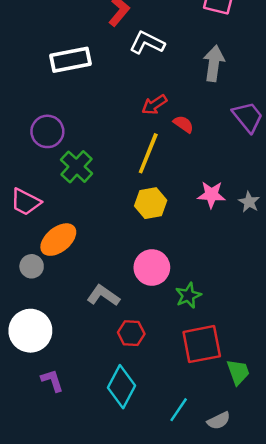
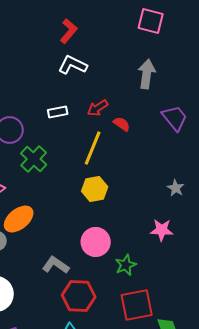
white L-shape: (147, 43) -> (73, 65), moved
white rectangle: (70, 60) -> (58, 112), moved, size x0.6
pink star: (211, 195) -> (162, 230), moved
red hexagon: (131, 333) -> (79, 296), size x1.5

